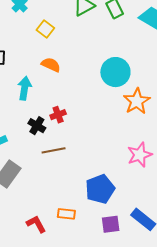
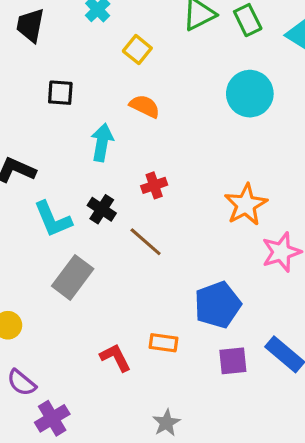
cyan circle: (115, 72) -> (250, 94), moved
orange star: (137, 101) -> (246, 205), moved
black cross: (37, 126) -> (102, 209), moved
brown line: (54, 150) -> (146, 242), turned 50

